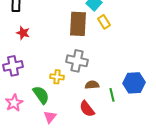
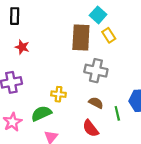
gray cross: (77, 61) -> (96, 71), moved
brown semicircle: (92, 85) -> (96, 103), turned 32
green semicircle: (41, 95) -> (41, 113), turned -78

